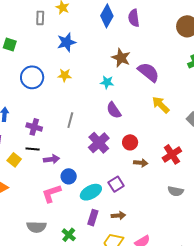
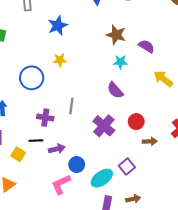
purple semicircle: (149, 72) -> (147, 46), size x0.7
blue circle: (32, 77) -> (32, 78), moved
cyan star: (107, 82) -> (120, 62), moved
purple cross: (34, 127) -> (45, 118), moved

